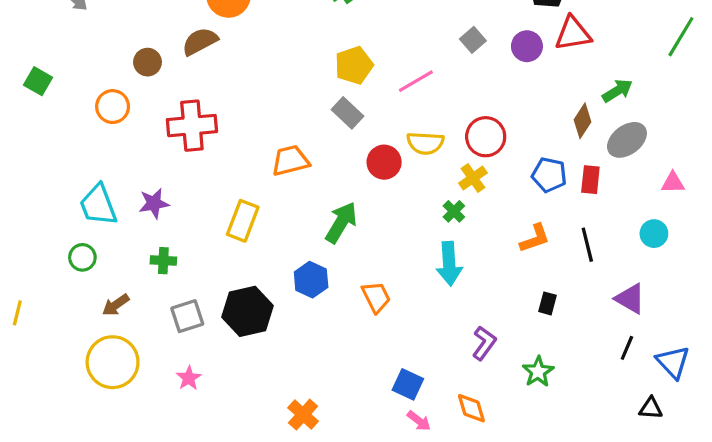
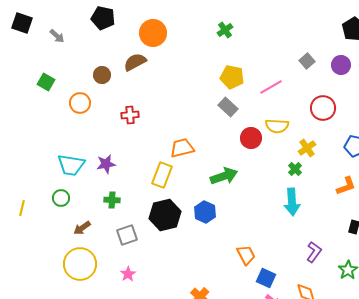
yellow pentagon: (354, 65) -> (232, 77), turned 30
green square: (38, 81) -> (46, 82), moved
red cross: (192, 126) -> (130, 115), size x0.6
red circle: (486, 137) -> (323, 108), moved
orange trapezoid: (290, 161) -> (182, 148), moved
cyan trapezoid: (98, 205) -> (71, 165), turned -60
green arrow: (341, 222) -> (224, 176), turned 40
orange trapezoid: (376, 297) -> (246, 255), moved
black hexagon: (248, 311) -> (165, 215), moved
yellow line: (17, 313) -> (22, 208), moved

